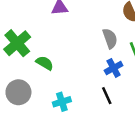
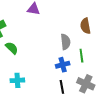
black line: (107, 96) -> (62, 87), moved

